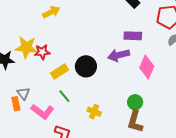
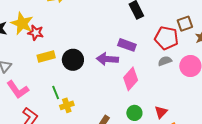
green line: (64, 96) -> (56, 92), moved
green circle: (135, 102) -> (134, 113), moved
yellow cross: (94, 112) -> (67, 105), turned 32

